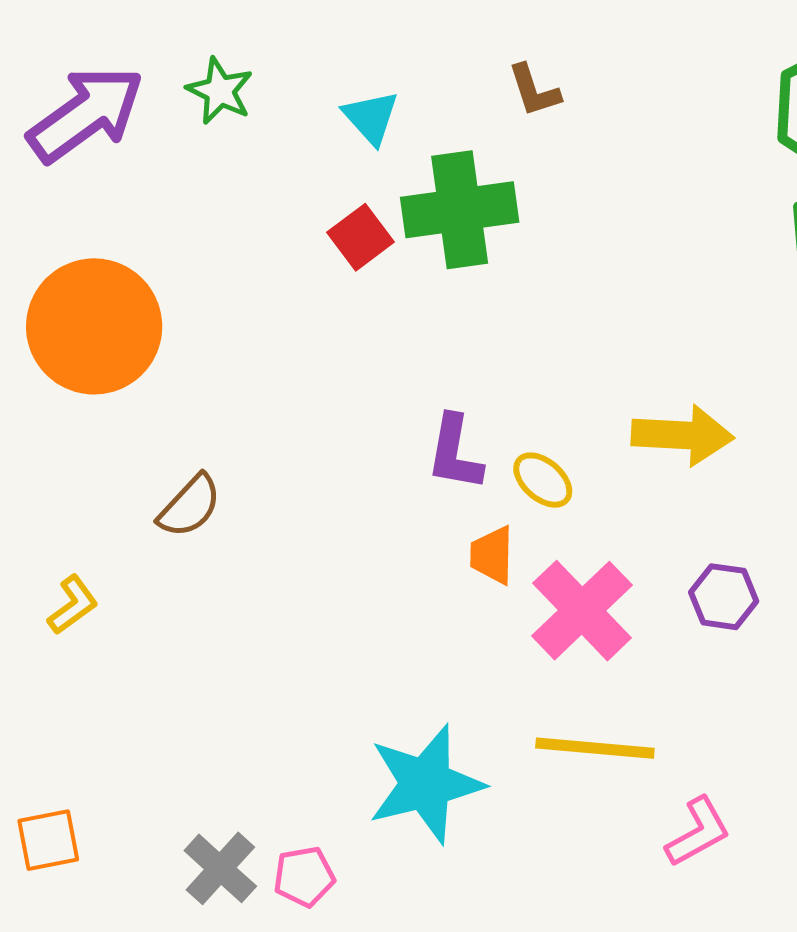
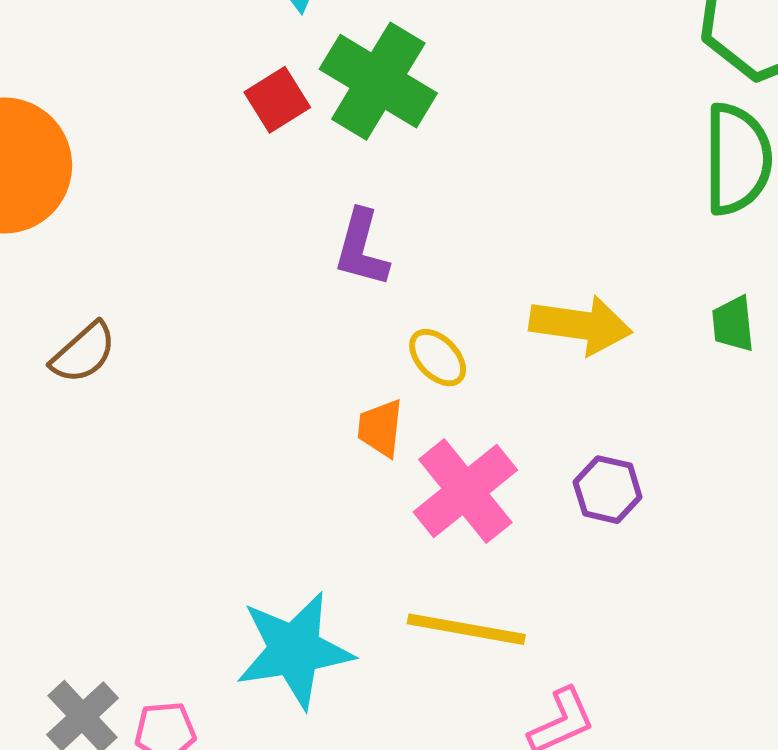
green cross: (460, 210) -> (378, 81), turned 34
purple L-shape: (455, 453) -> (362, 248), moved

